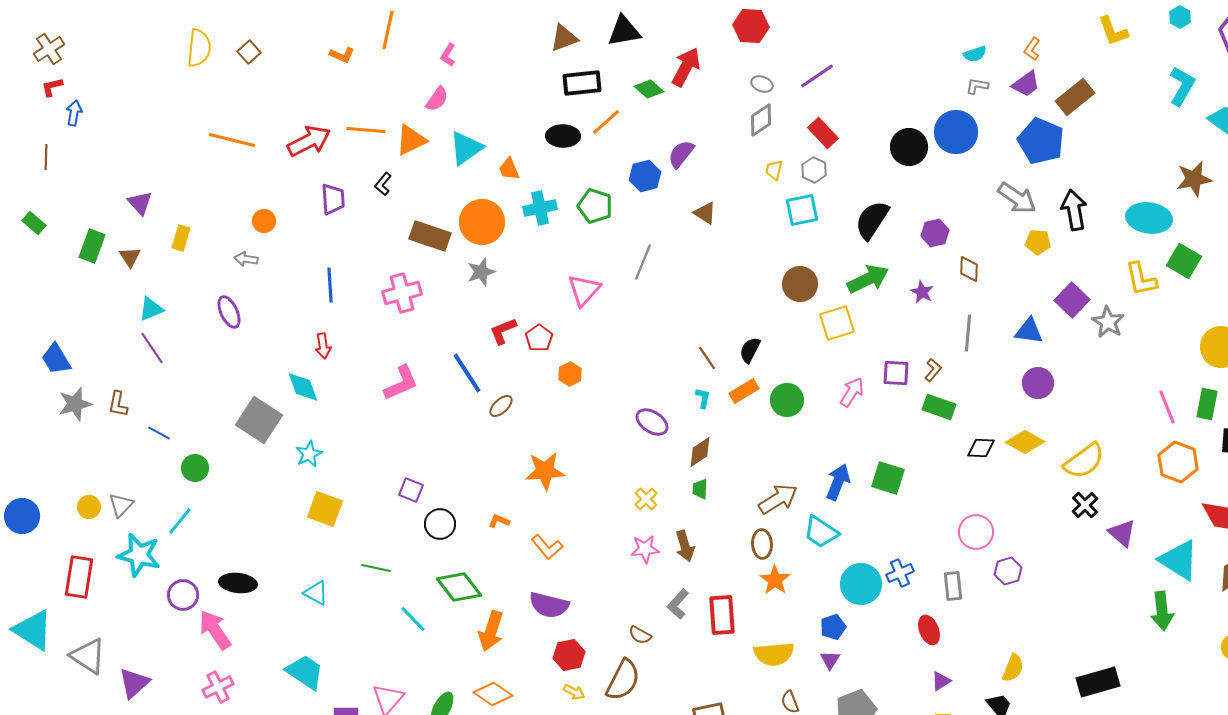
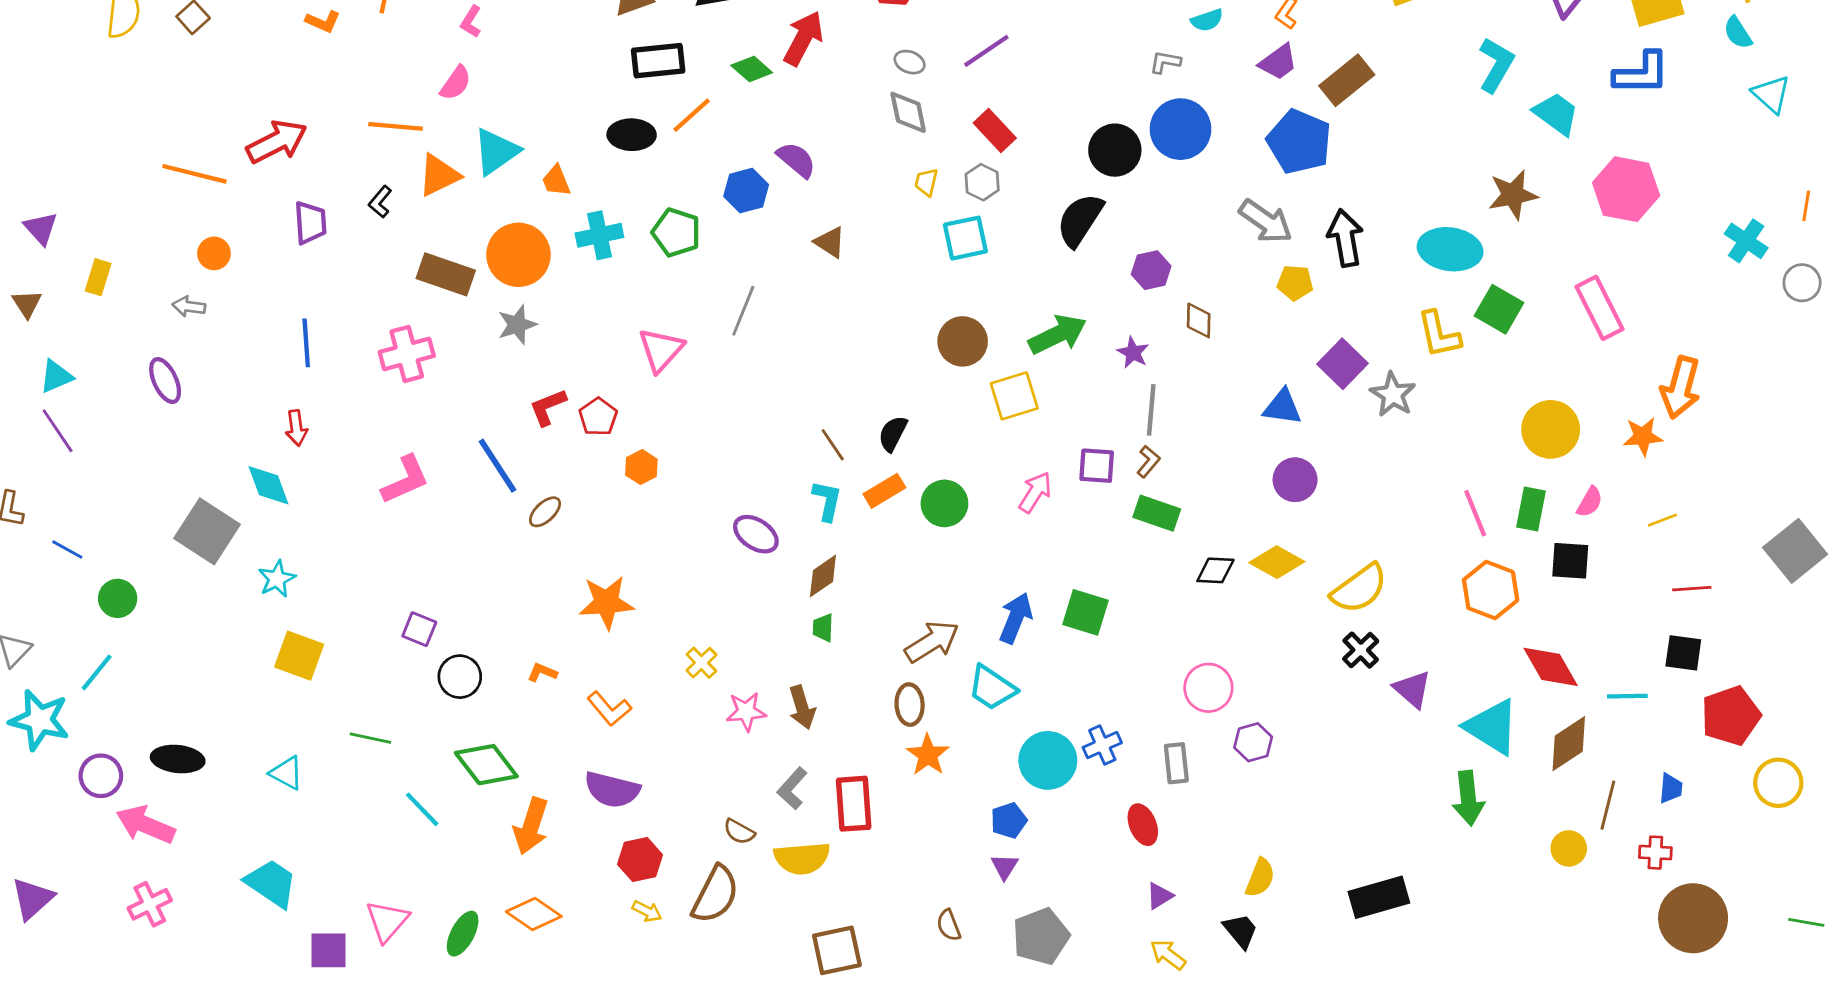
gray L-shape: (977, 86) -> (1165, 62), moved
gray diamond: (761, 120) -> (908, 112), turned -68
orange line: (366, 130) -> (396, 126), moved
orange line: (232, 140) -> (194, 174), moved
orange triangle: (411, 140) -> (439, 175), moved
purple semicircle: (681, 154) -> (796, 160), turned 92
black semicircle: (872, 220) -> (1080, 220), moved
gray line: (968, 333) -> (1151, 410), moved
cyan L-shape: (703, 398) -> (827, 501), size x1.4
yellow cross: (646, 499) -> (701, 663), moved
pink arrow: (215, 630) -> (146, 825), turned -33
yellow semicircle: (774, 654) -> (802, 858), moved

